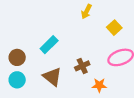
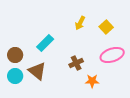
yellow arrow: (86, 12) -> (80, 23), moved
brown triangle: (52, 77) -> (37, 71), moved

